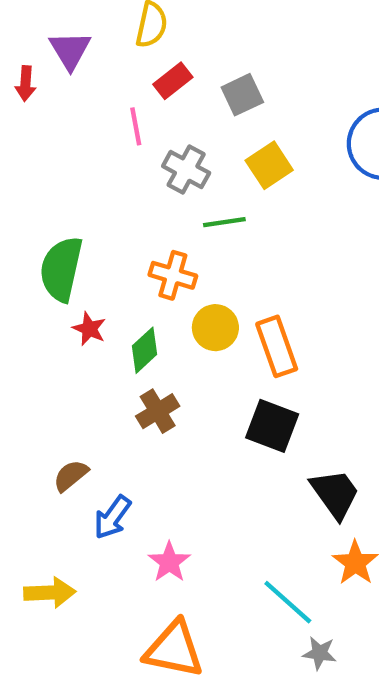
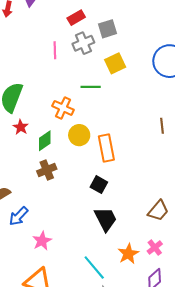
pink line: (136, 126) -> (55, 50), moved
gray cross: (186, 170) -> (83, 43), moved, turned 30
black square: (272, 426) -> (99, 185), size x0.7
black trapezoid: (335, 494) -> (106, 219), moved

